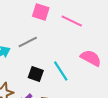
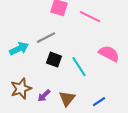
black square: (36, 74) -> (54, 60), moved

